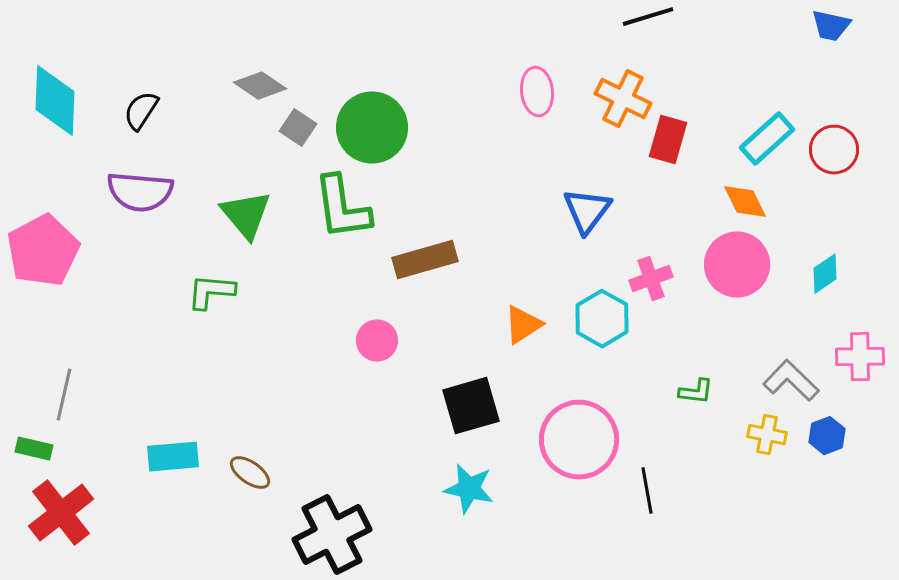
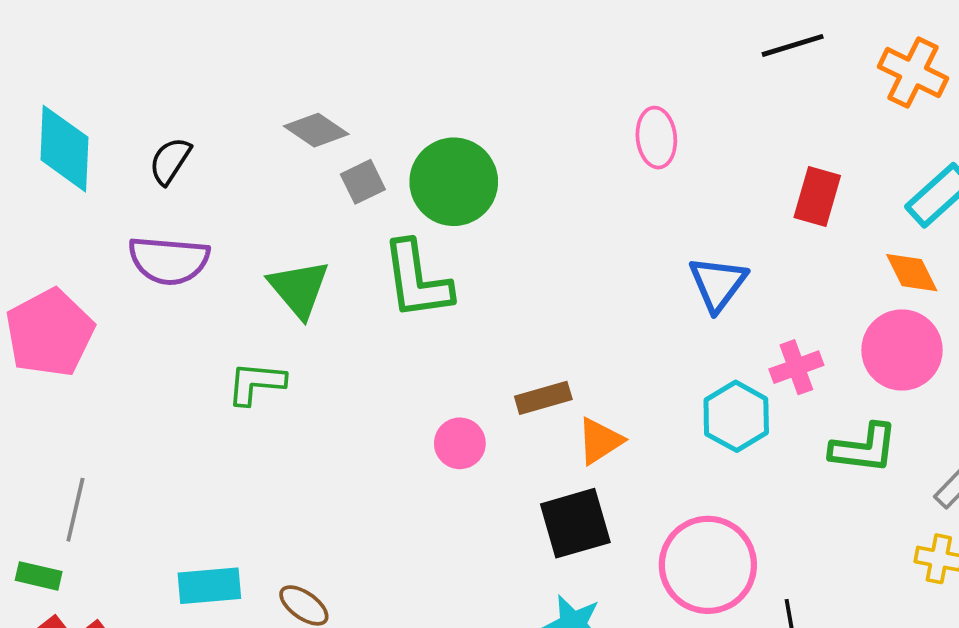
orange cross: (623, 99) -> (913, 72), moved
gray square: (298, 128) -> (363, 182), turned 30
brown rectangle: (425, 260) -> (543, 398), moved, size x0.7
orange triangle: (523, 325) -> (600, 441), moved
green L-shape: (696, 392) -> (864, 448), moved, size x1.6

